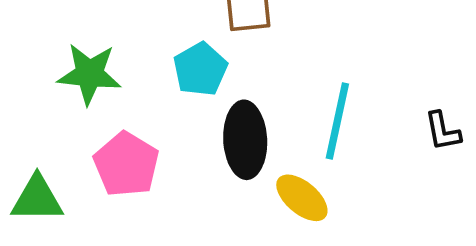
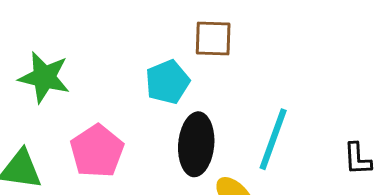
green star: (89, 74) -> (44, 77), moved

